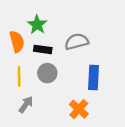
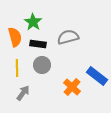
blue rectangle: (93, 78) -> (97, 76), moved, turned -55
orange cross: (79, 109) -> (72, 87), moved

